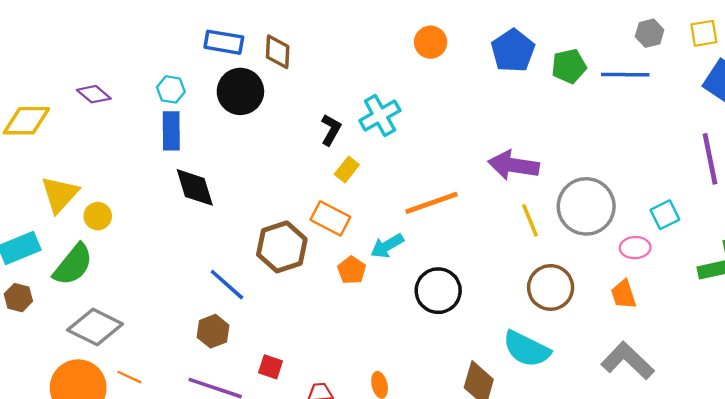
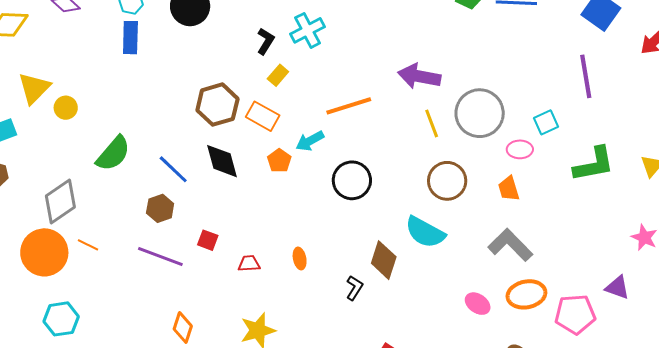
black diamond: (195, 187) -> (222, 161), moved
brown hexagon: (282, 247) -> (217, 105), moved
green semicircle: (73, 265) -> (113, 154), moved
gray diamond: (95, 327) -> (60, 202), turned -63

